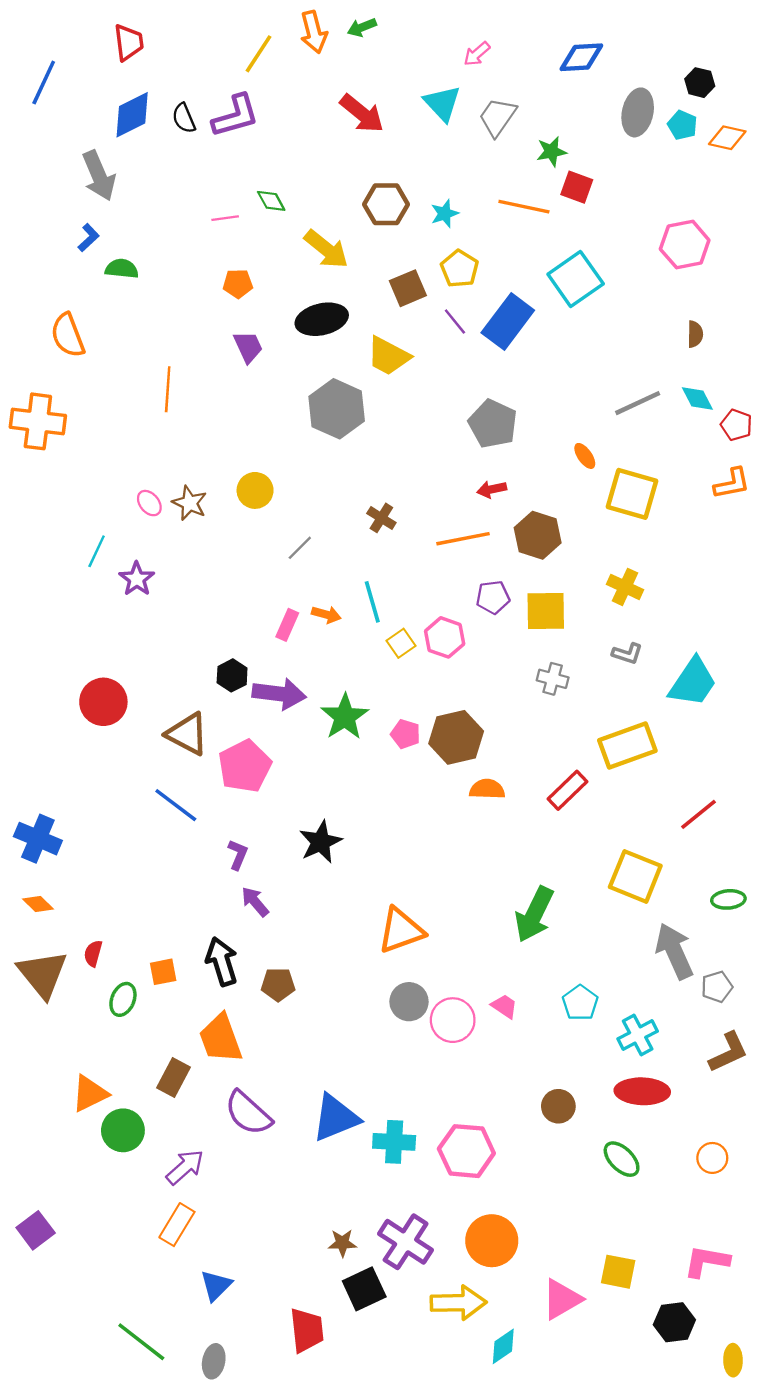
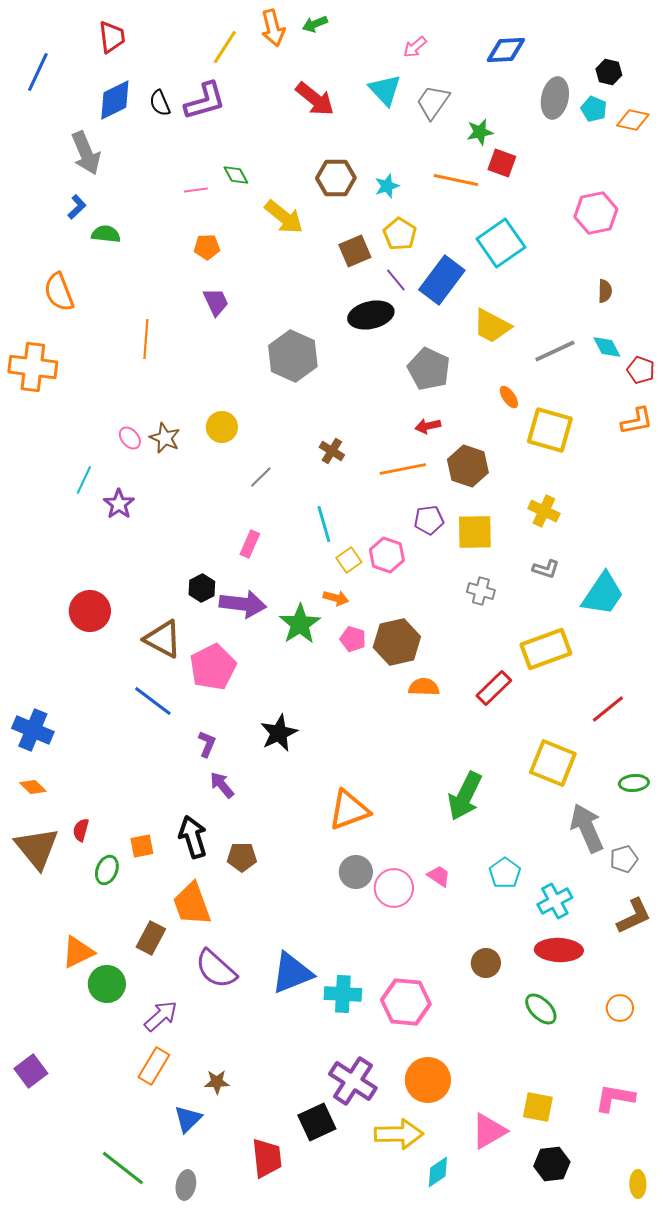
black ellipse: (322, 319) -> (371, 315), moved
yellow trapezoid: (388, 356) -> (492, 326), moved
orange arrow: (326, 615) -> (336, 598), moved
brown star: (342, 1243) -> (217, 1082), moved
black hexagon: (674, 1322) -> (552, 1164), moved

